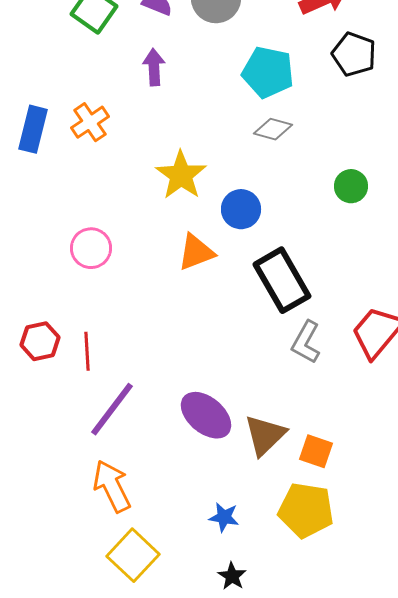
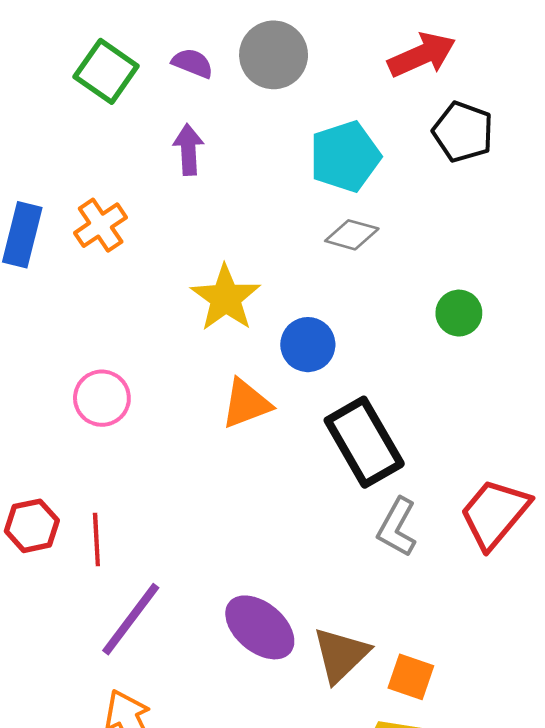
cyan pentagon: (268, 72) -> (345, 157), turned -30

